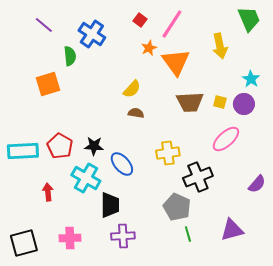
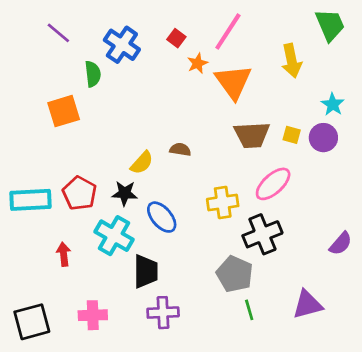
red square: (140, 20) -> (176, 38), moved
yellow semicircle: (132, 89) -> (142, 163), moved
pink ellipse: (226, 139) -> (273, 184), moved

